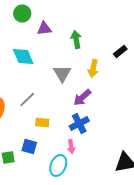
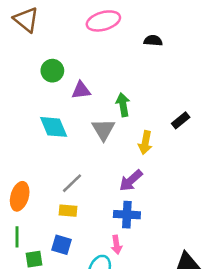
gray triangle: (62, 74) -> (103, 130), moved
gray line: (27, 100) -> (72, 183), moved
yellow rectangle: (42, 122) -> (68, 211), moved
blue cross: (79, 124) -> (127, 215), turned 30

